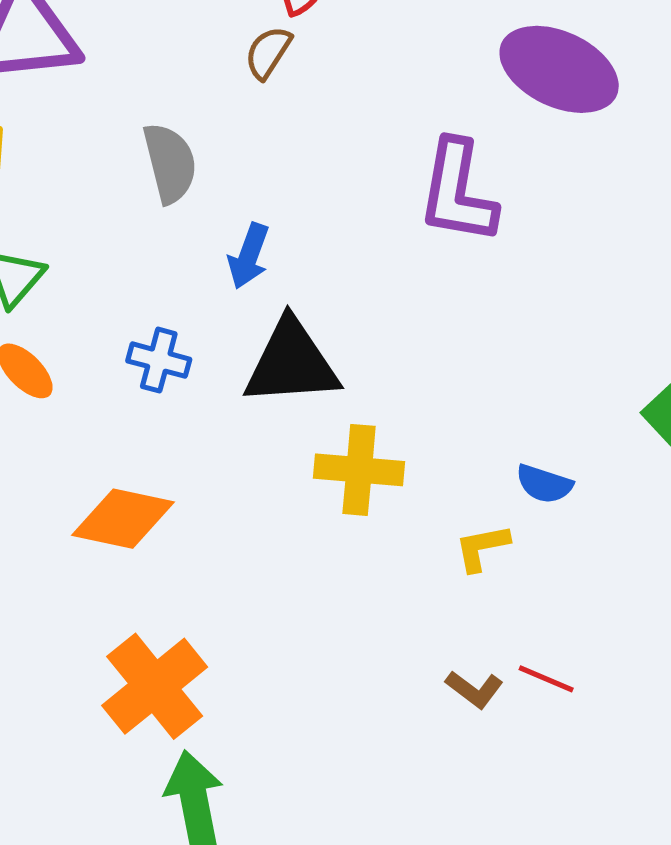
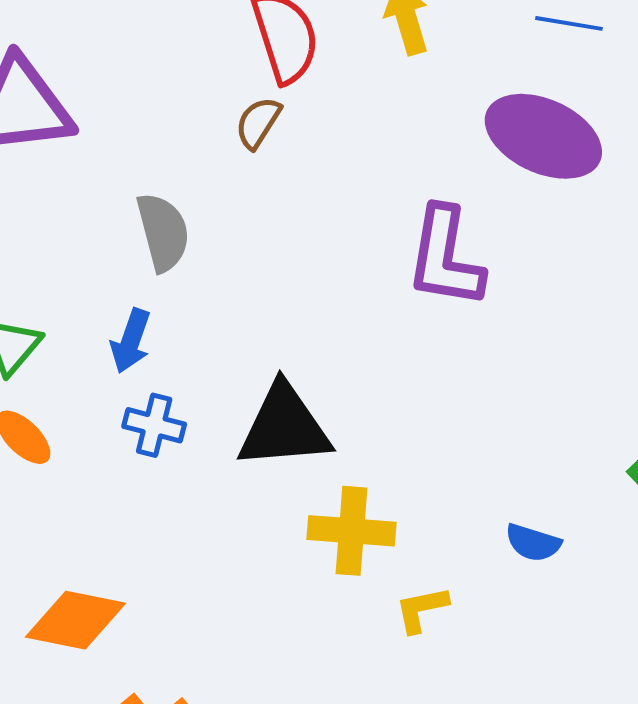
blue arrow: (249, 256) -> (131, 341), moved
orange diamond: (123, 519) -> (76, 620), moved
yellow L-shape: (482, 548) -> (422, 609), moved

